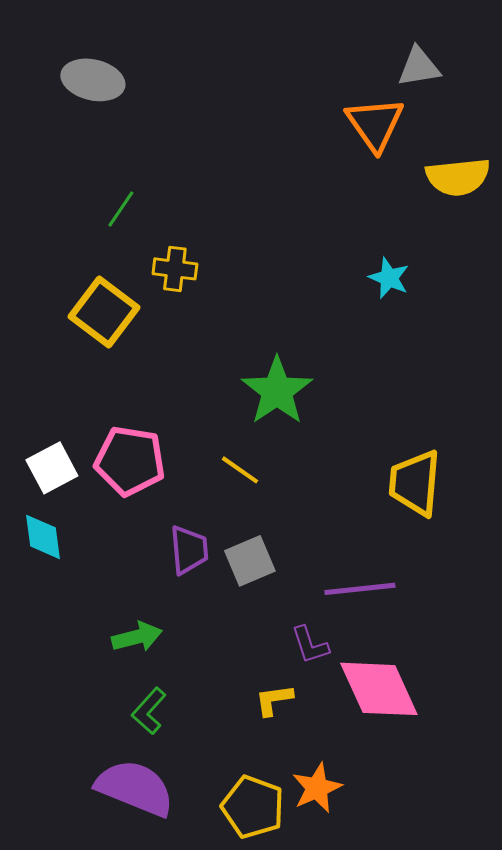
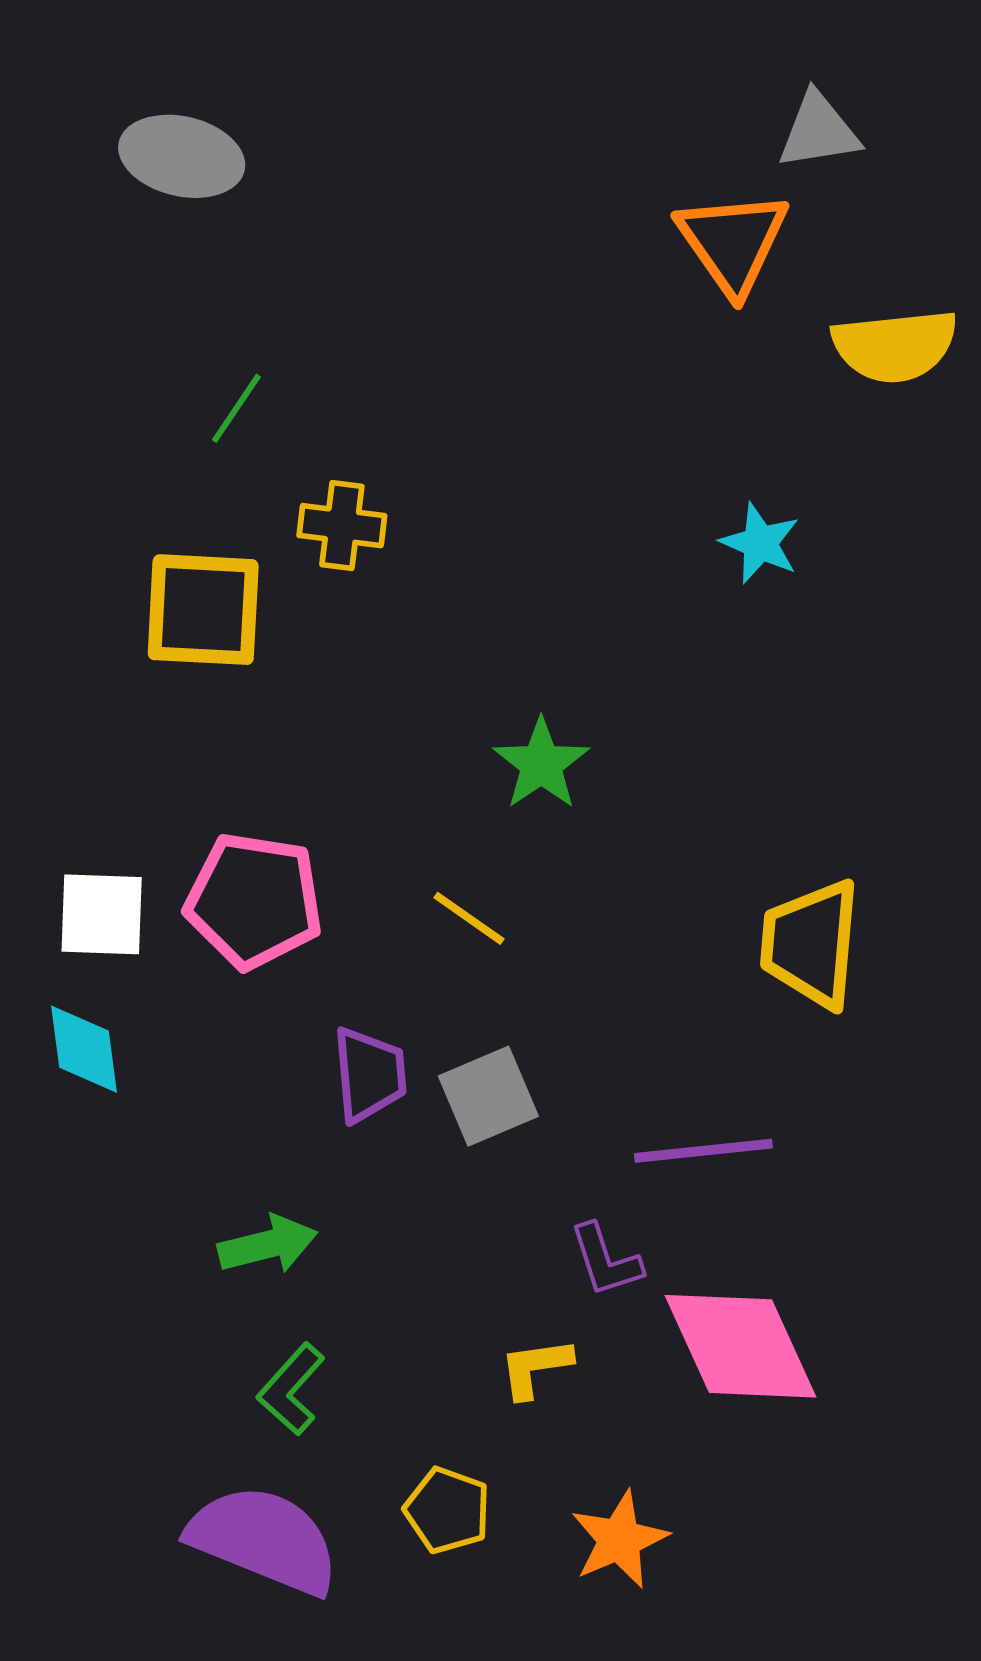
yellow square: (104, 312) -> (203, 610), turned -34
green star: (277, 391) -> (541, 764), size x0.7
white square: (52, 468) -> (102, 914), turned 30
yellow pentagon: (253, 807) -> (447, 1510), moved, size x0.7

